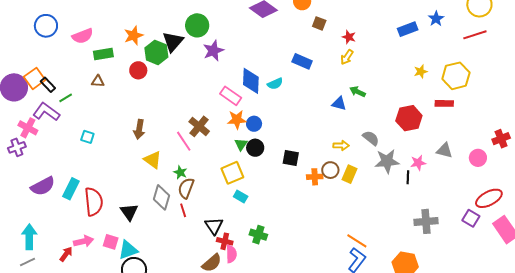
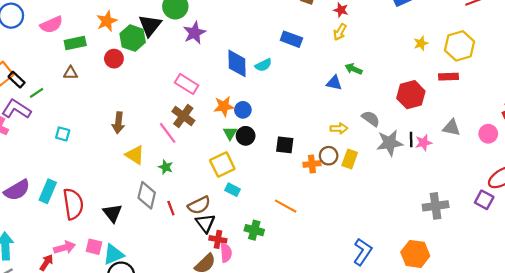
pink rectangle: (231, 96) -> (187, 84), moved
black line: (408, 177) -> (411, 140), moved
brown semicircle: (186, 188) -> (199, 205), moved, turned -135
orange line: (357, 241) -> (286, 206), moved

